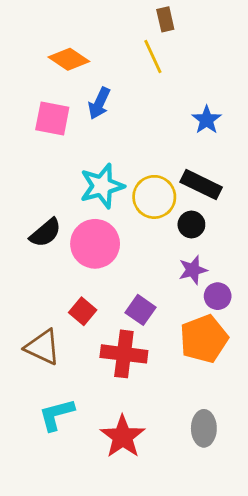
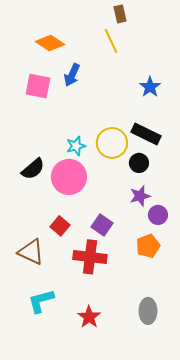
cyan star: (102, 186) -> (76, 146), moved, size x0.6
orange pentagon: (204, 339) -> (148, 246), size x0.7
red star: (123, 437) -> (89, 317), size x0.7

